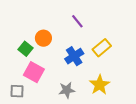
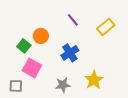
yellow rectangle: (102, 48) -> (106, 27), moved

